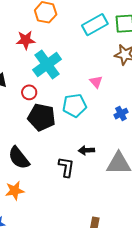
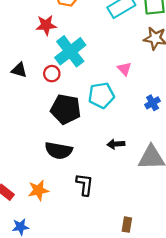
red circle: (29, 92) -> (52, 74), moved
black semicircle: (19, 158) -> (59, 151), moved, turned -40
black L-shape: (66, 167) -> (85, 184), moved

